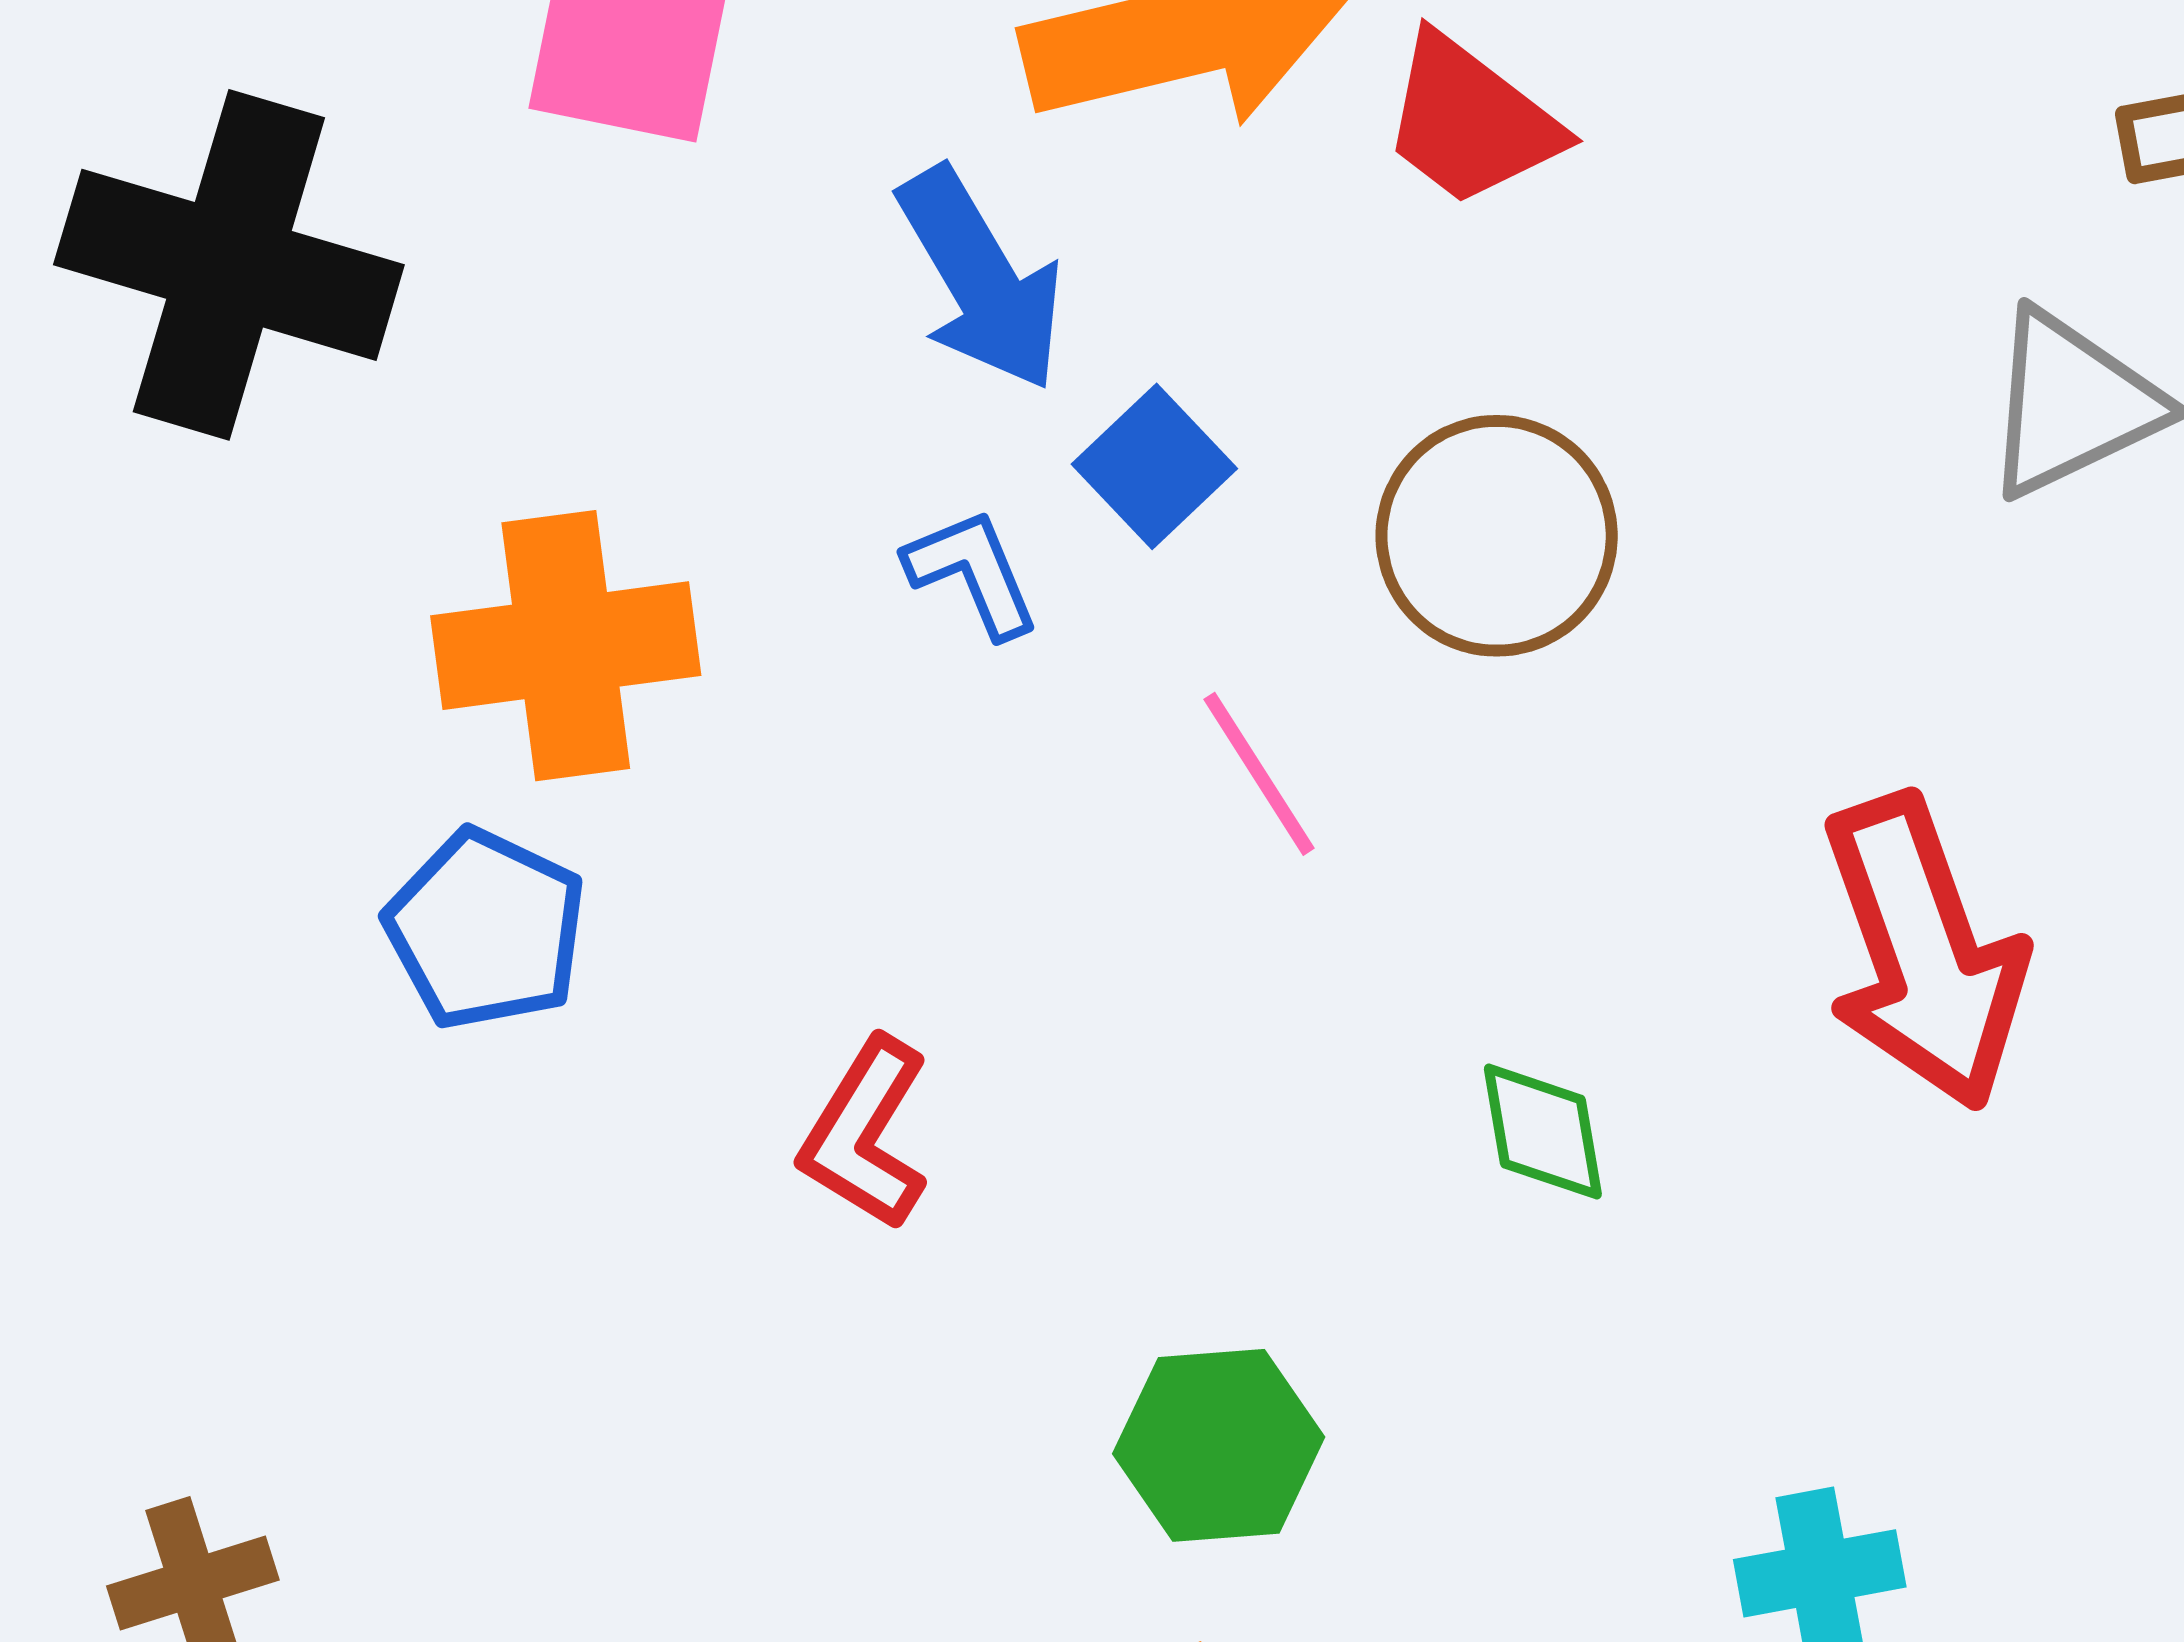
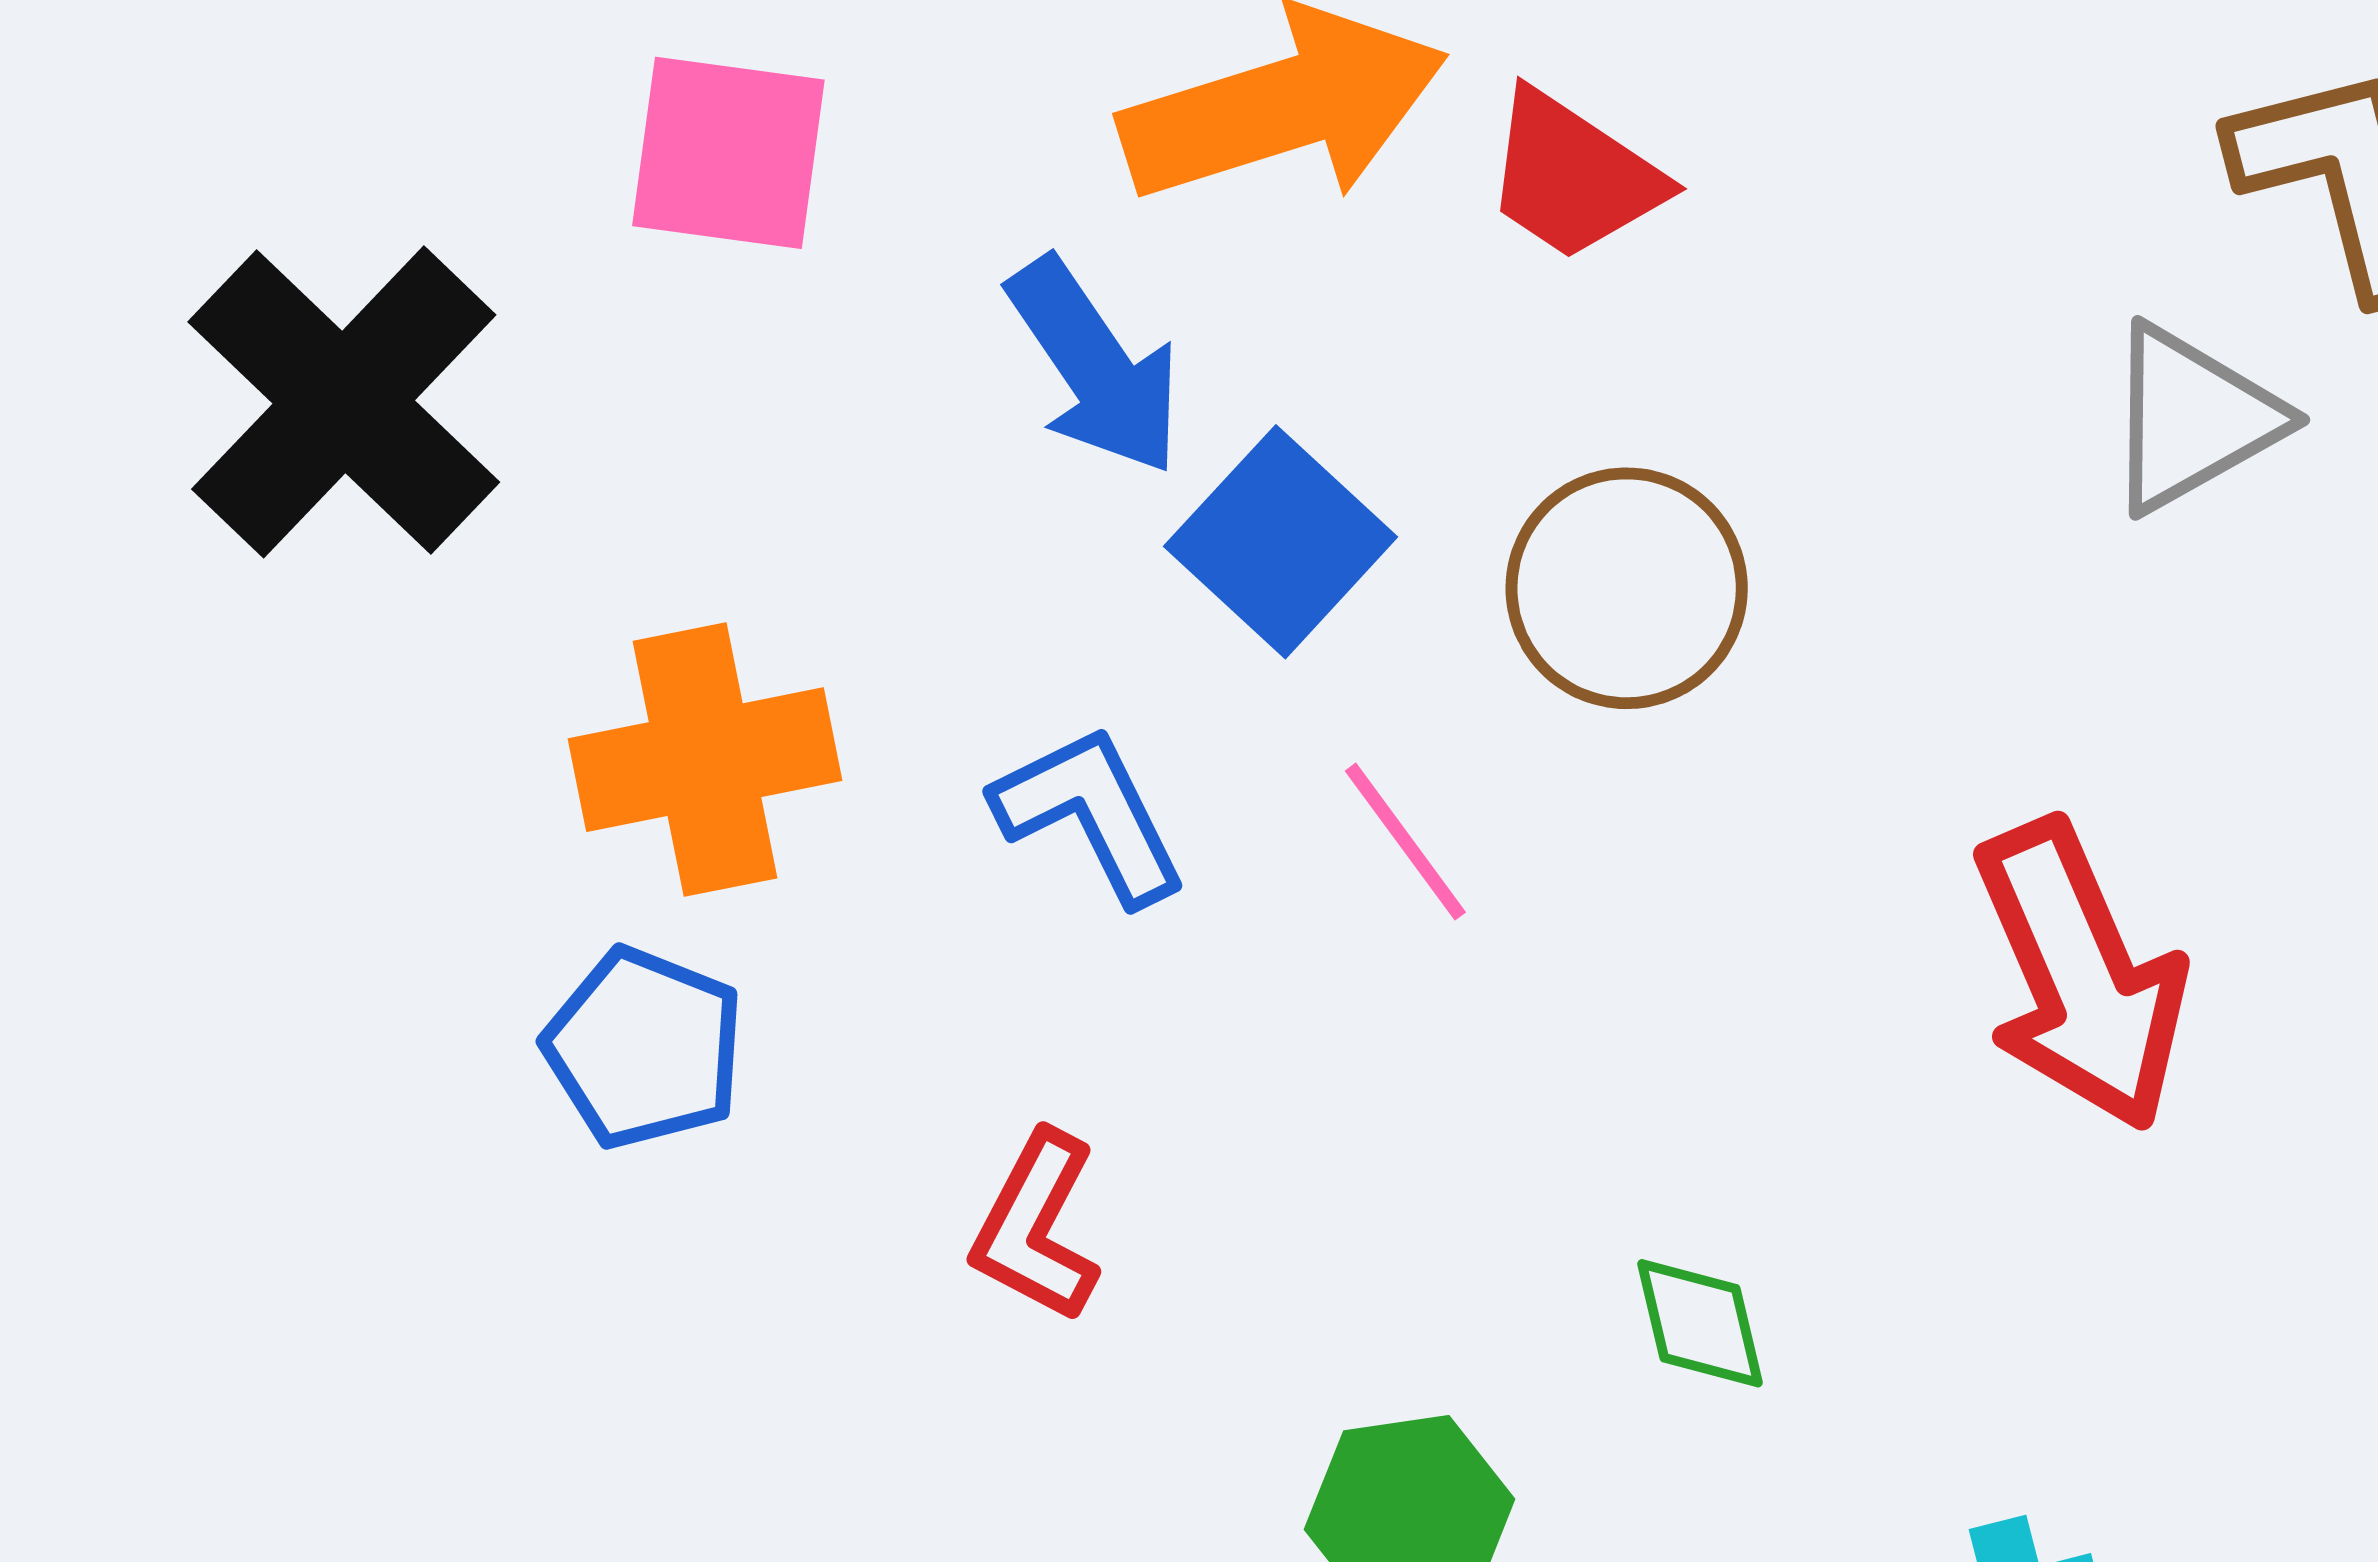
black cross: (229, 265) -> (344, 402), turned 31
blue square: (1154, 466) -> (1281, 542), size x1.4
blue L-shape: (972, 573) -> (1091, 814), moved, size x1.4
green diamond: (1543, 1132) -> (1700, 1323), moved

